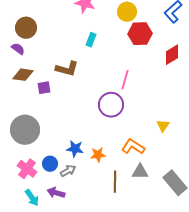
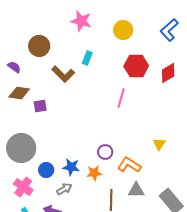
brown circle: (26, 28) -> (39, 46), moved
red hexagon: (140, 34) -> (136, 66), moved
brown L-shape: (67, 69) -> (63, 74), moved, turned 30
purple circle: (111, 105) -> (105, 152), moved, size x0.6
blue circle: (50, 164) -> (46, 170), moved

